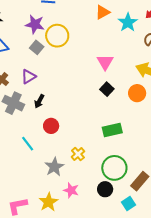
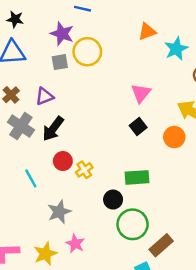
gray square: (37, 47) -> (60, 62), turned 32
black arrow: (39, 101) -> (53, 129), size x1.5
yellow cross: (78, 154) -> (84, 170), moved
black circle: (105, 189) -> (113, 200), moved

